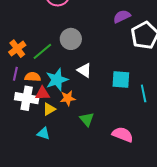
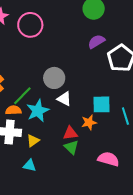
gray circle: (71, 39) -> (54, 78), moved
green line: (42, 51) -> (22, 96), moved
red triangle: (42, 93) -> (70, 133), moved
orange star: (68, 98) -> (89, 122), moved

